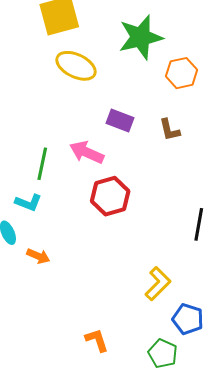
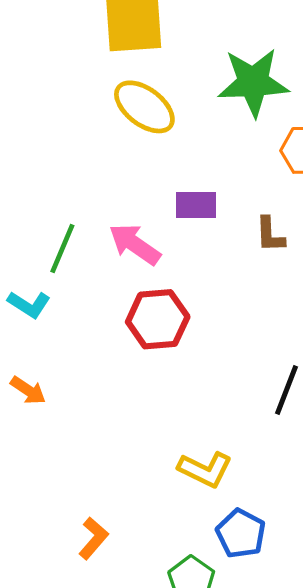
purple rectangle: (120, 120) -> (196, 205), turned -32
yellow L-shape: (158, 284) -> (205, 469), turned 60
orange L-shape: (97, 340) -> (93, 538), turned 48

